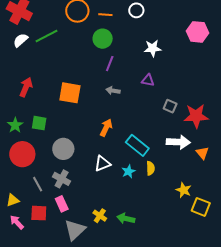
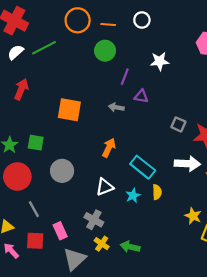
purple line: (110, 64) -> (125, 77), moved
purple triangle: (148, 80) -> (141, 96), moved
red arrow: (26, 87) -> (21, 89), moved
gray cross: (62, 179) -> (94, 220), moved

